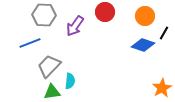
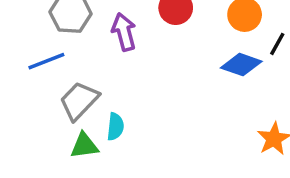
purple arrow: (75, 26) -> (124, 32), turned 130

